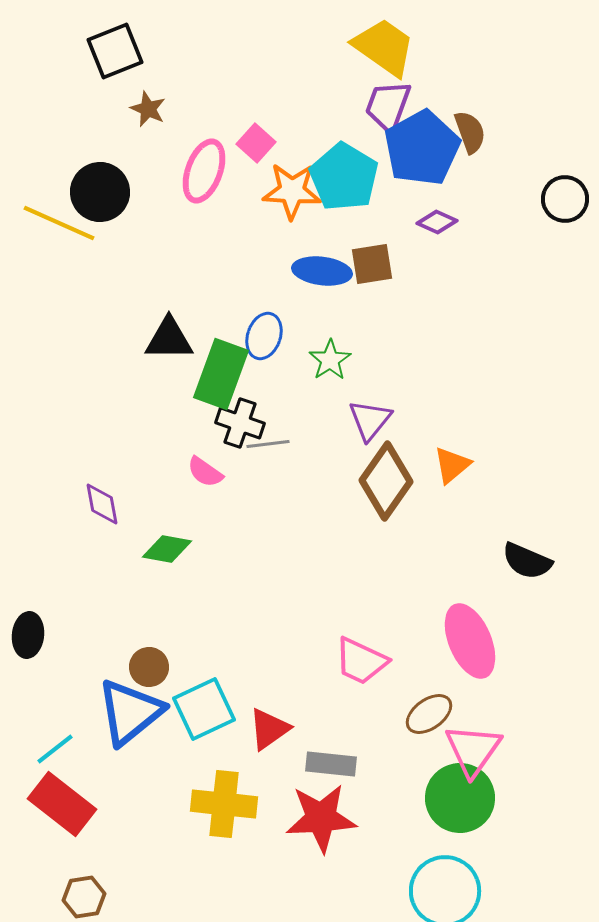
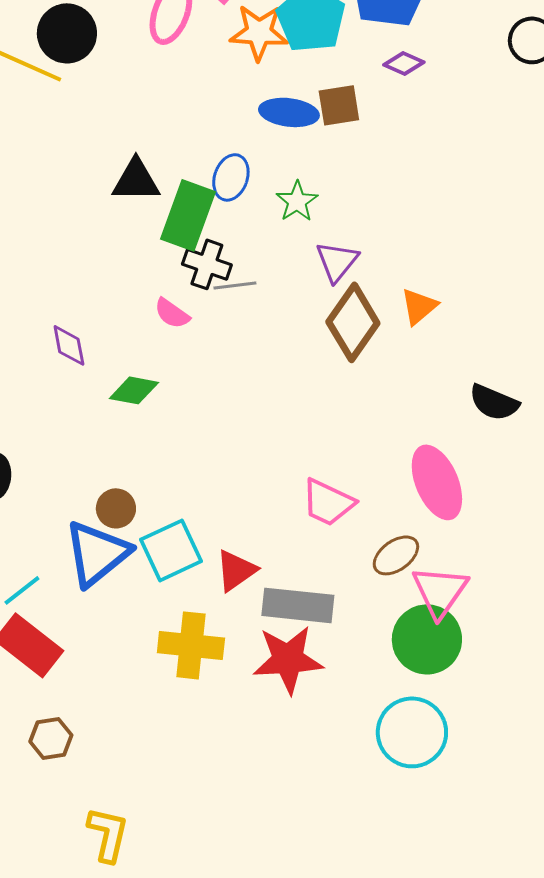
gray rectangle: (331, 764) -> (298, 605), size x1.4

